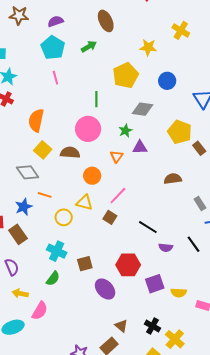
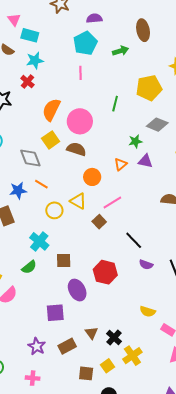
pink circle: (88, 129) -> (80, 121), moved
purple square: (155, 284) -> (55, 313), moved
brown triangle: (121, 326) -> (92, 333), moved

